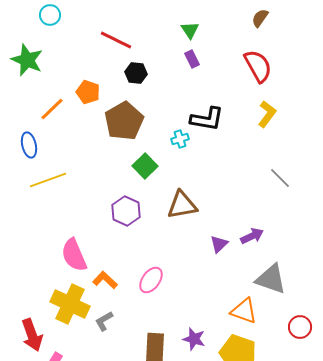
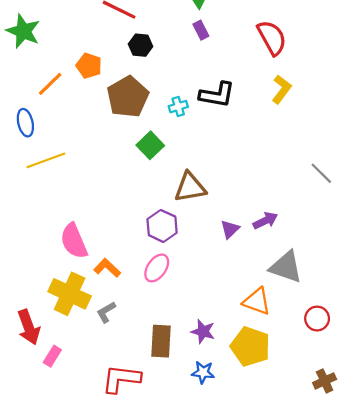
cyan cross: (180, 139) -> (178, 107), moved
gray line: (280, 178) -> (321, 173), moved
purple hexagon: (126, 211) -> (162, 226), moved

